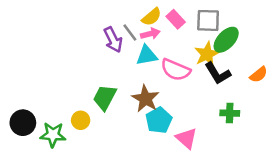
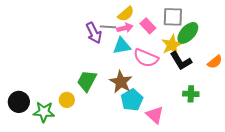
pink rectangle: (176, 19) -> (148, 26), moved
gray line: (130, 32) -> (108, 27), turned -49

